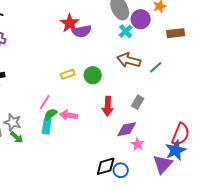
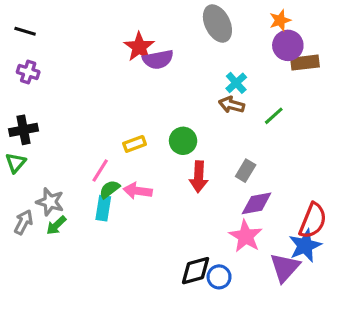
purple circle: (141, 19) -> (288, 45), moved
cyan cross: (126, 31) -> (236, 83), moved
brown arrow: (129, 60) -> (232, 105), size x0.7
yellow rectangle: (68, 74) -> (135, 144), moved
green circle: (93, 75) -> (183, 141), moved
purple diamond: (127, 129) -> (257, 203), moved
green arrow: (17, 137) -> (56, 225), turned 96
pink star: (138, 144) -> (246, 236), size x1.5

